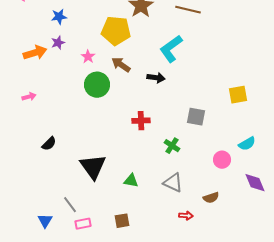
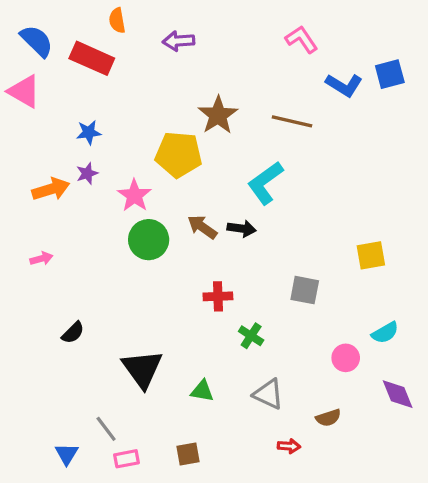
pink star: (88, 57) -> (134, 195), size x1.5
brown arrow: (121, 65) -> (202, 227), moved
green cross: (172, 146) -> (251, 336), moved

